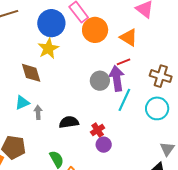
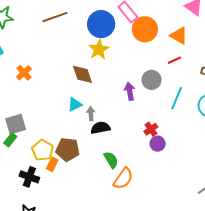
purple arrow: (117, 78) -> (130, 91), moved, size x0.7
black semicircle: (69, 122) -> (100, 128), moved

